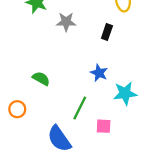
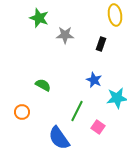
pink square: (104, 126) -> (98, 127), turned 32

